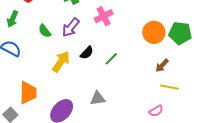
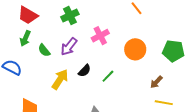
green arrow: (13, 19) -> (25, 38), moved
orange circle: (154, 32) -> (135, 49), moved

